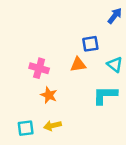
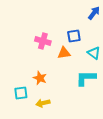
pink cross: (39, 68) -> (43, 41), moved
cyan square: (26, 128) -> (21, 93), moved

